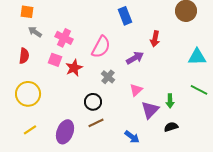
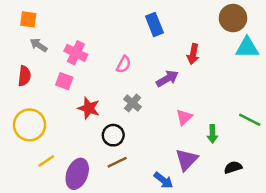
pink semicircle: (101, 47) -> (124, 64), size x0.6
cyan triangle: (197, 57) -> (247, 48), moved
red star: (74, 68) -> (89, 108), moved, turned -30
pink triangle: (136, 90) -> (184, 117), moved
purple triangle: (150, 110) -> (187, 160), moved
black semicircle: (171, 127) -> (233, 167), moved
yellow line: (30, 130) -> (46, 161), moved

